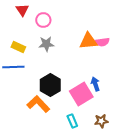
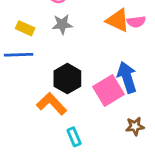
orange triangle: (88, 41) -> (118, 20), turned 30
blue arrow: (95, 84) -> (127, 77), size x1.6
cyan rectangle: (72, 121) -> (74, 137), moved

